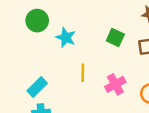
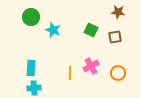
yellow line: (83, 73) -> (70, 73), moved
cyan rectangle: (37, 87) -> (31, 68), turned -42

